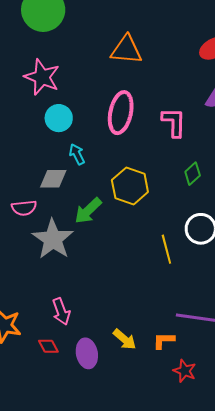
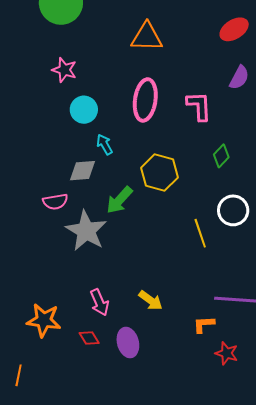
pink star: (42, 77) -> (64, 70), size x0.7
yellow arrow: (125, 339) -> (151, 300), moved

